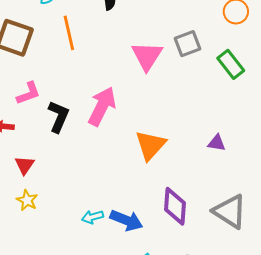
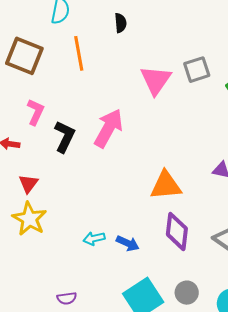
pink L-shape: (28, 93) -> (36, 112), turned -48
orange triangle: (150, 145) -> (166, 185), moved, turned 40
yellow star: (27, 200) -> (29, 219), size x1.6
blue arrow: (126, 220) -> (128, 243), size x0.7

